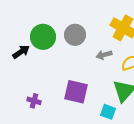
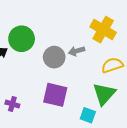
gray circle: (75, 35) -> (54, 57), moved
gray arrow: (104, 55) -> (77, 51), moved

